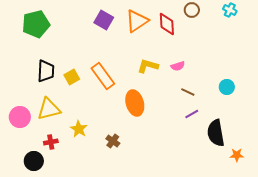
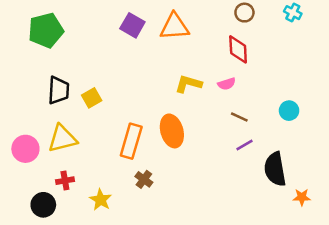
orange triangle: (137, 21) -> (174, 27), turned 30
red diamond: (167, 24) -> (238, 49), moved
orange rectangle: (103, 76) -> (131, 141), moved, turned 52
yellow star: (79, 129) -> (101, 200), moved

